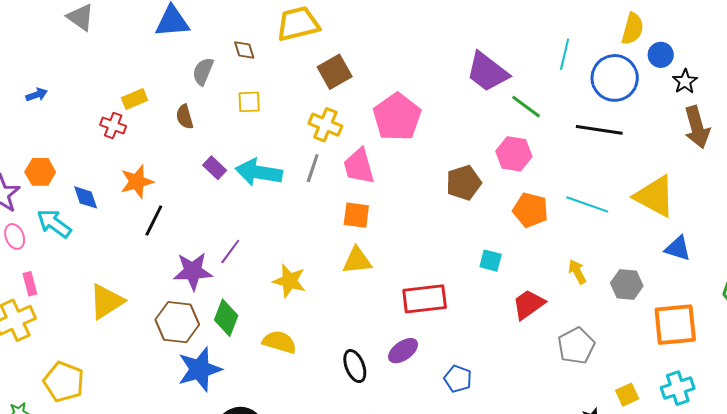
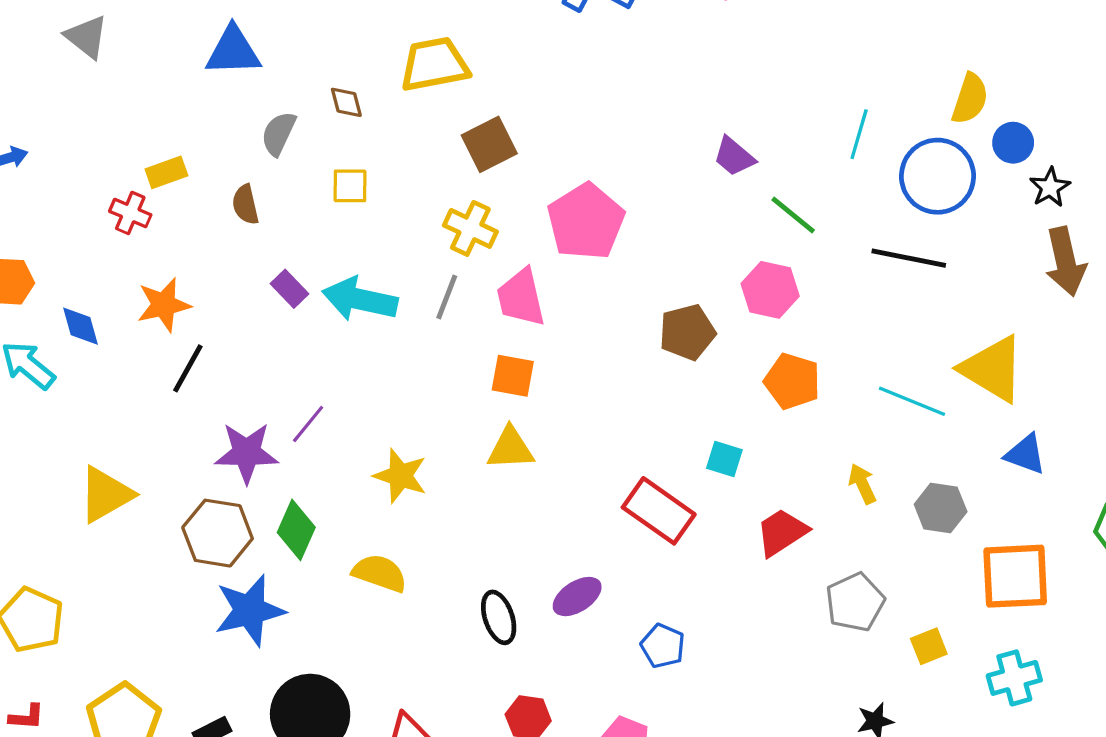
purple trapezoid: (487, 72) -> (734, 157), size x0.6
cyan line: (587, 204) -> (912, 401), moved
red rectangle: (425, 299) -> (659, 511), moved, turned 39
yellow square: (627, 395) -> (929, 646), moved

